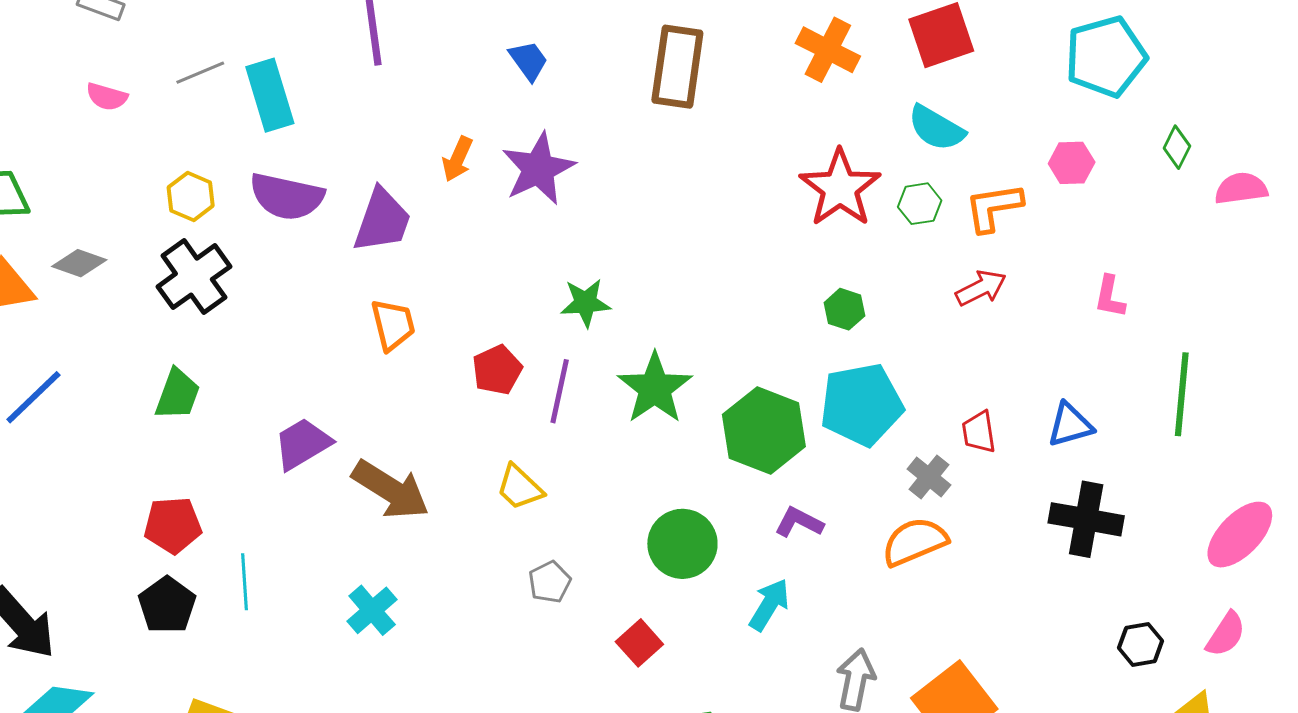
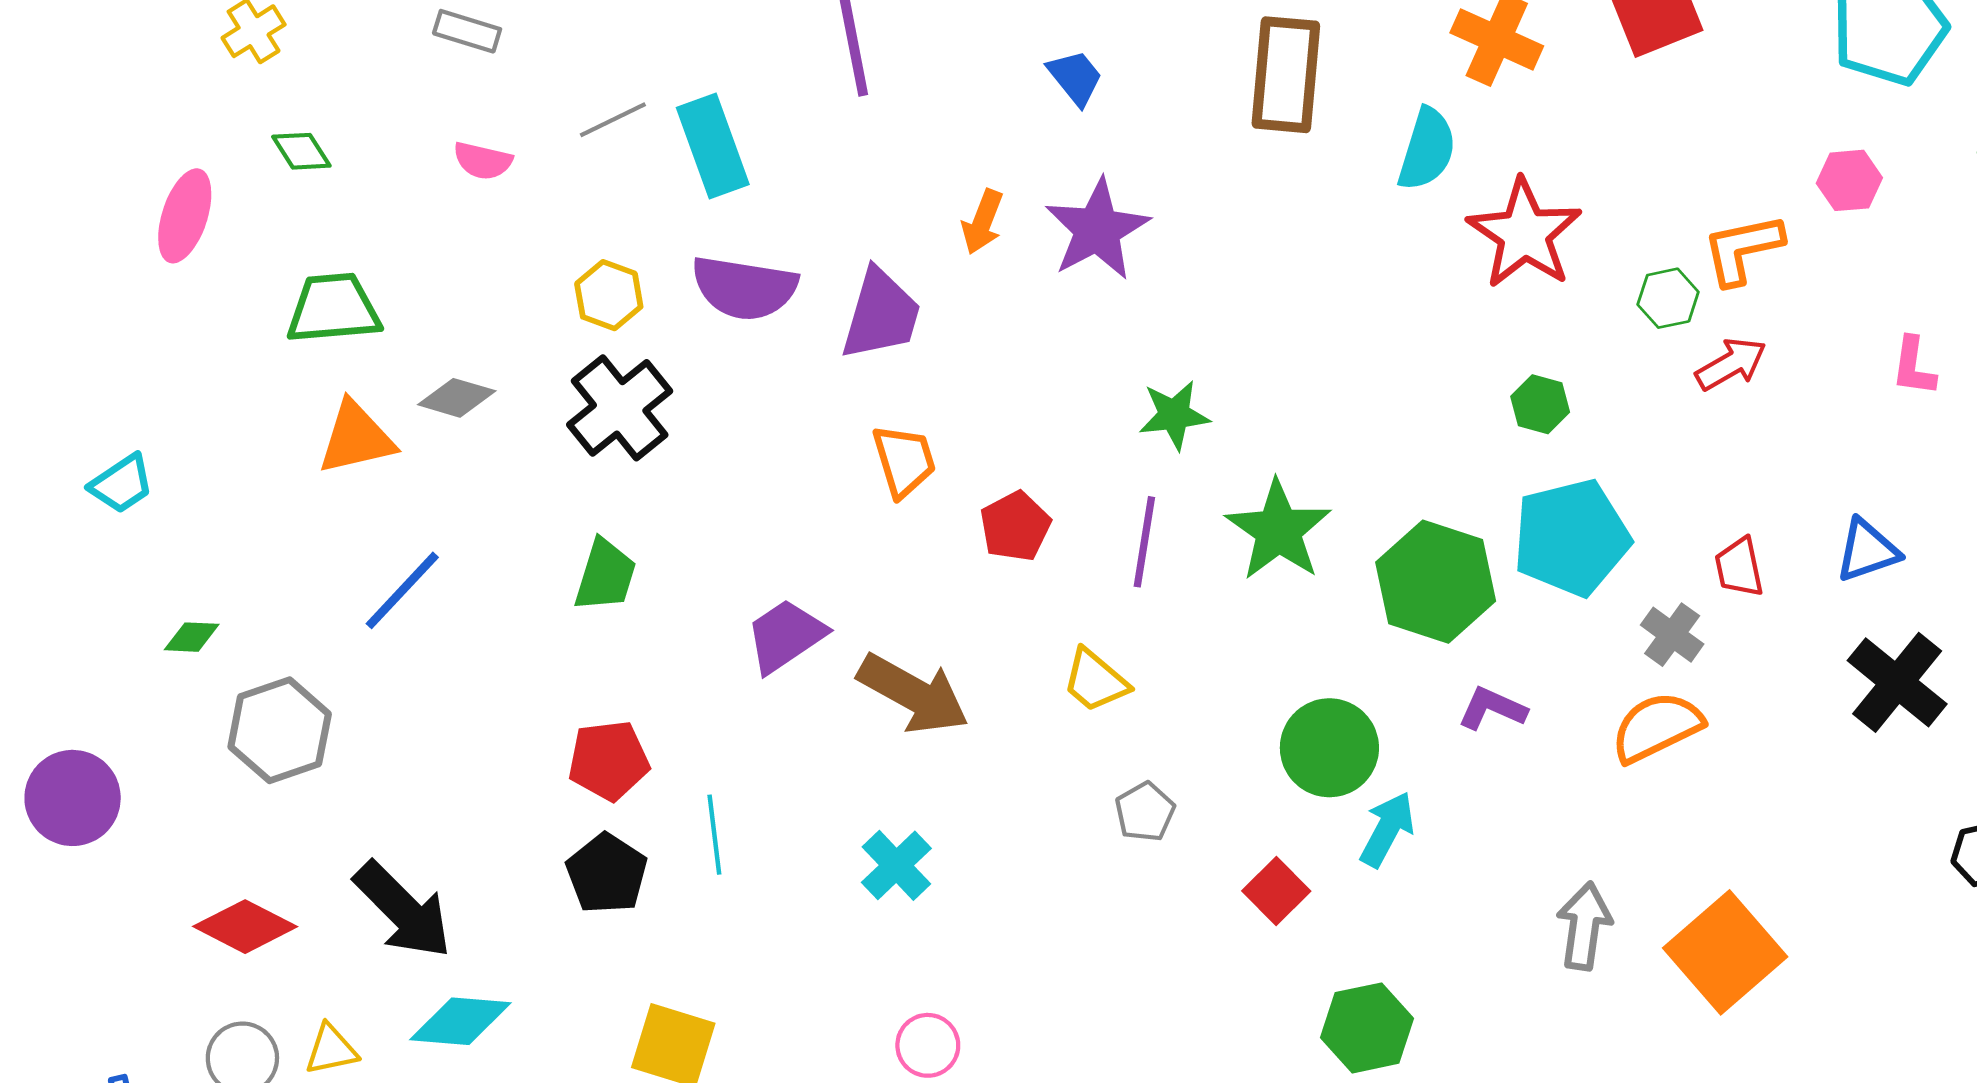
cyan semicircle: (936, 128) -> (1427, 149), moved, turned -100
green hexagon: (920, 204) -> (1668, 298), moved
red pentagon: (497, 370) -> (1015, 526), moved
black cross: (1086, 519) -> (1897, 682), turned 32
cyan arrow: (769, 605) -> (1387, 829), moved

